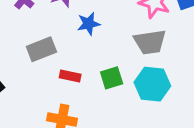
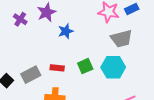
gray trapezoid: (150, 42) -> (121, 39), moved
gray rectangle: (41, 49) -> (31, 75), moved

